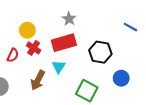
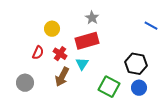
red cross: (34, 48) -> (60, 54), moved
black hexagon: (100, 52) -> (136, 64), moved
blue circle: (121, 78) -> (139, 88), moved

